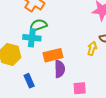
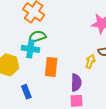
orange rectangle: (53, 55) -> (51, 67), turned -72
purple semicircle: (60, 69) -> (76, 83), moved

